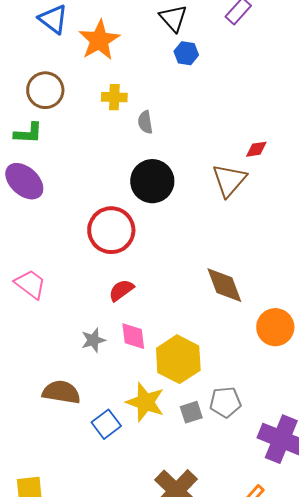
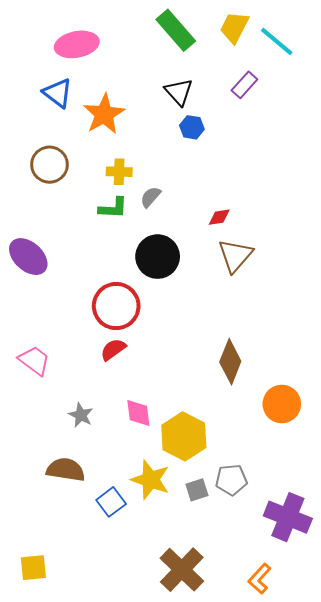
gray semicircle: (145, 122) -> (150, 197), turned 50
green L-shape: (28, 133) -> (113, 208), moved
red diamond: (256, 149) -> (219, 217), moved
brown diamond: (224, 285) -> (230, 362), turned 42
red semicircle: (121, 290) -> (113, 349), moved
gray star: (93, 340) -> (81, 415), moved, turned -30

